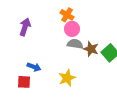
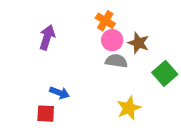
brown star: (91, 49) -> (138, 43), moved
yellow star: (67, 78) -> (129, 108), moved

